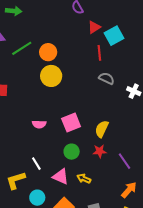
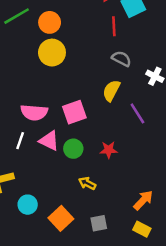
pink semicircle: (39, 124) -> (34, 112), size x1.5
yellow semicircle: (102, 129) -> (111, 91), moved
purple line: (125, 161) -> (137, 113), moved
white line: (36, 164) -> (20, 141), moved, turned 48
pink triangle: (61, 177) -> (49, 141), moved

